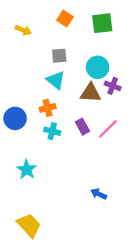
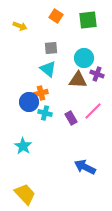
blue circle: (15, 118) -> (29, 102), moved
purple rectangle: (82, 127) -> (71, 118), moved
blue arrow: (99, 194) -> (85, 167), size x1.5

